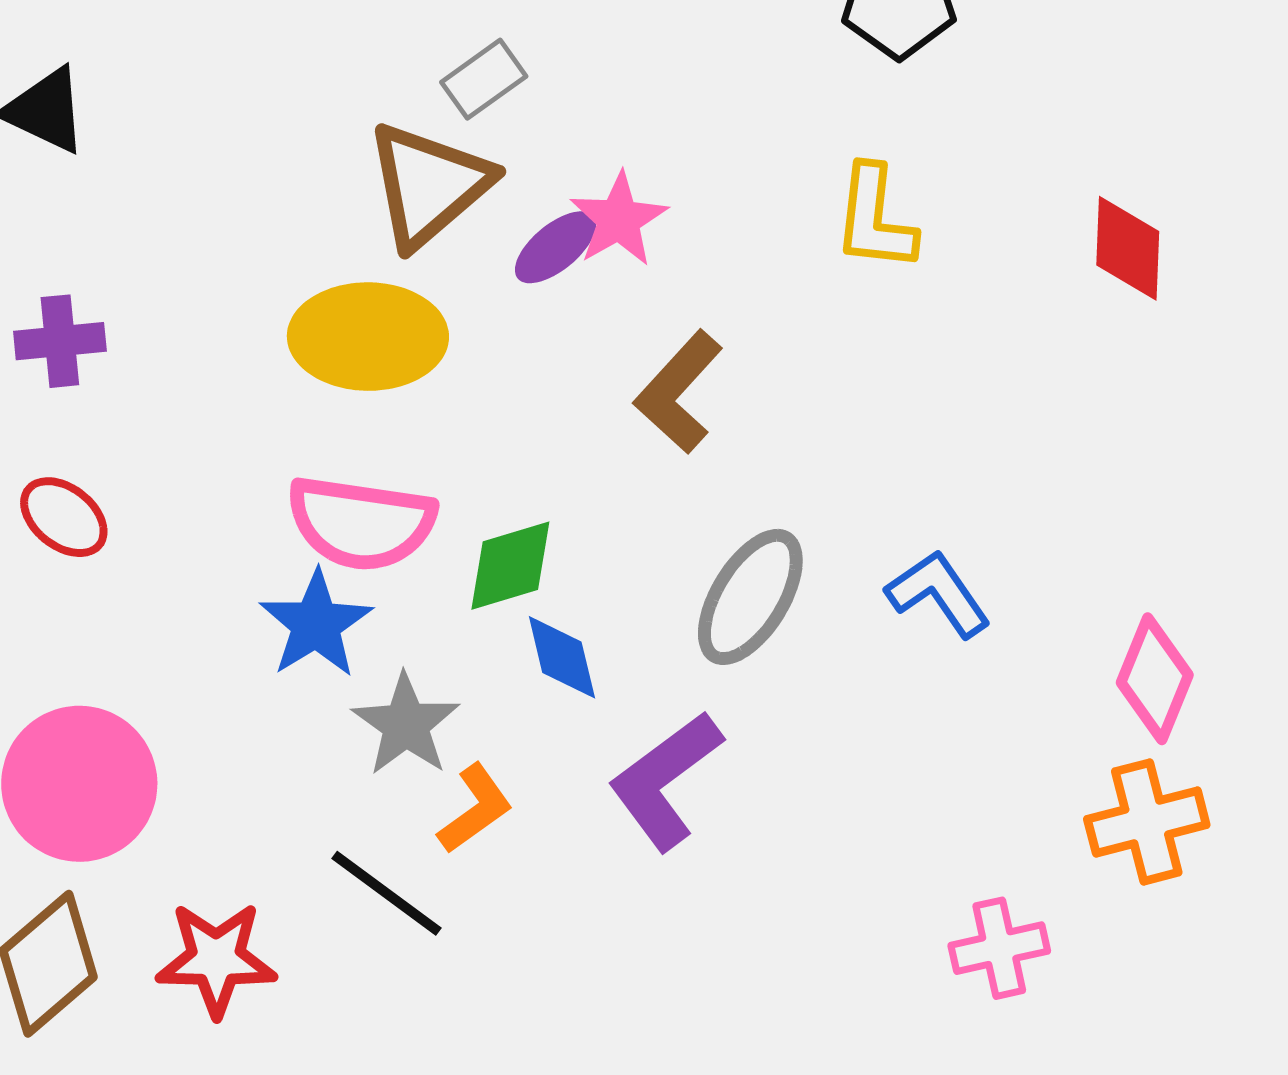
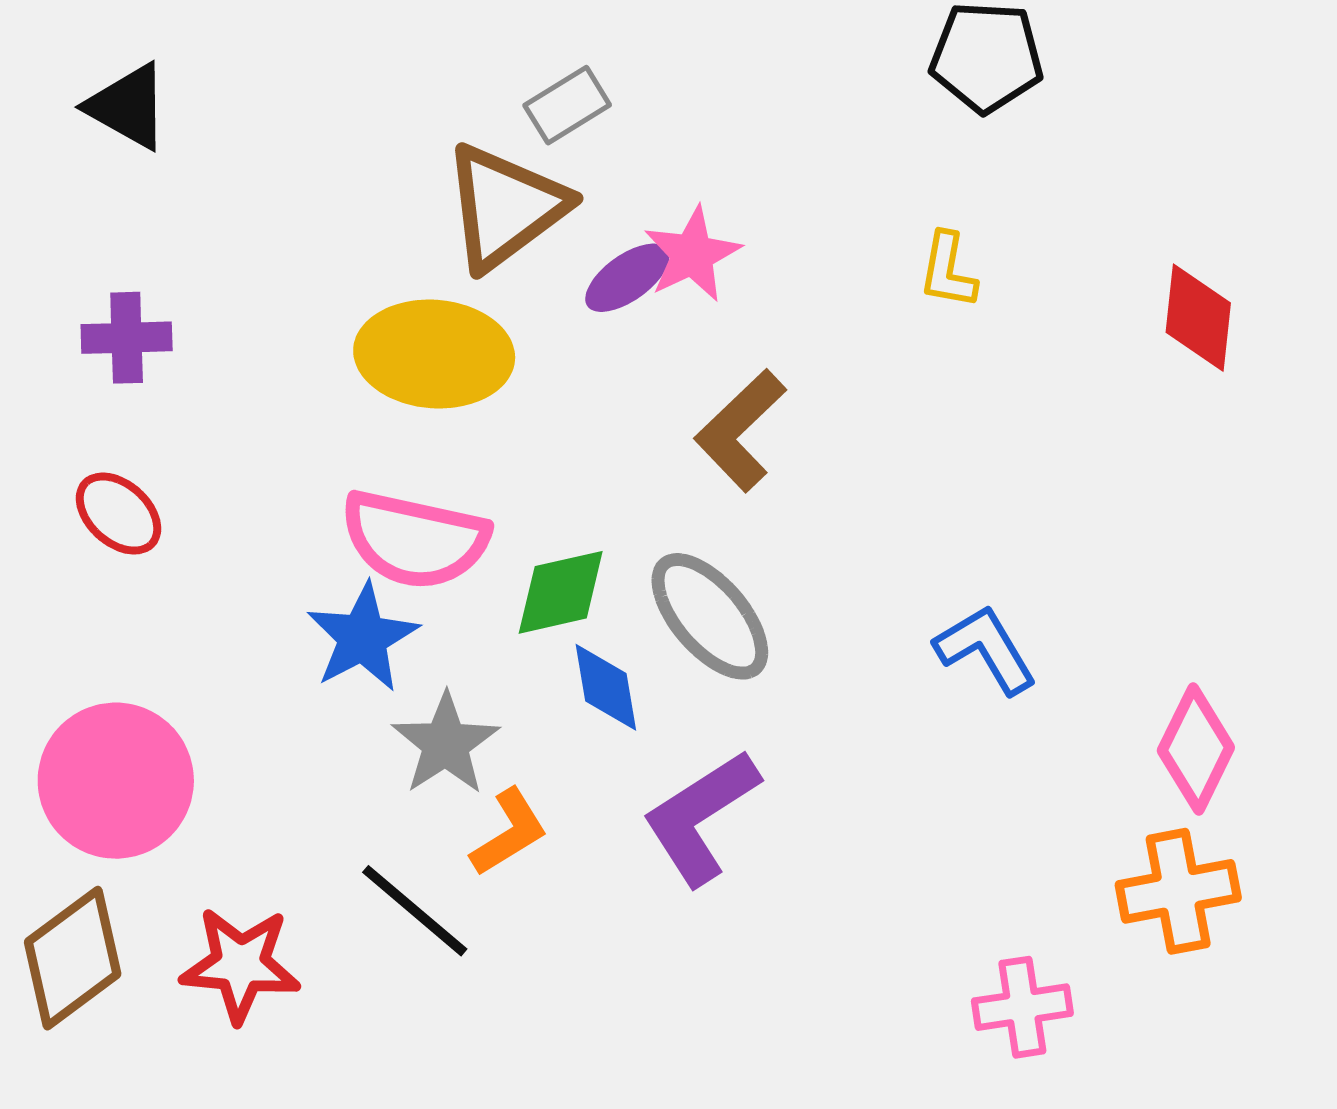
yellow L-shape: (875, 218) -> (948, 271), size x0.7
gray ellipse: (750, 597) -> (710, 616), moved, turned -76

